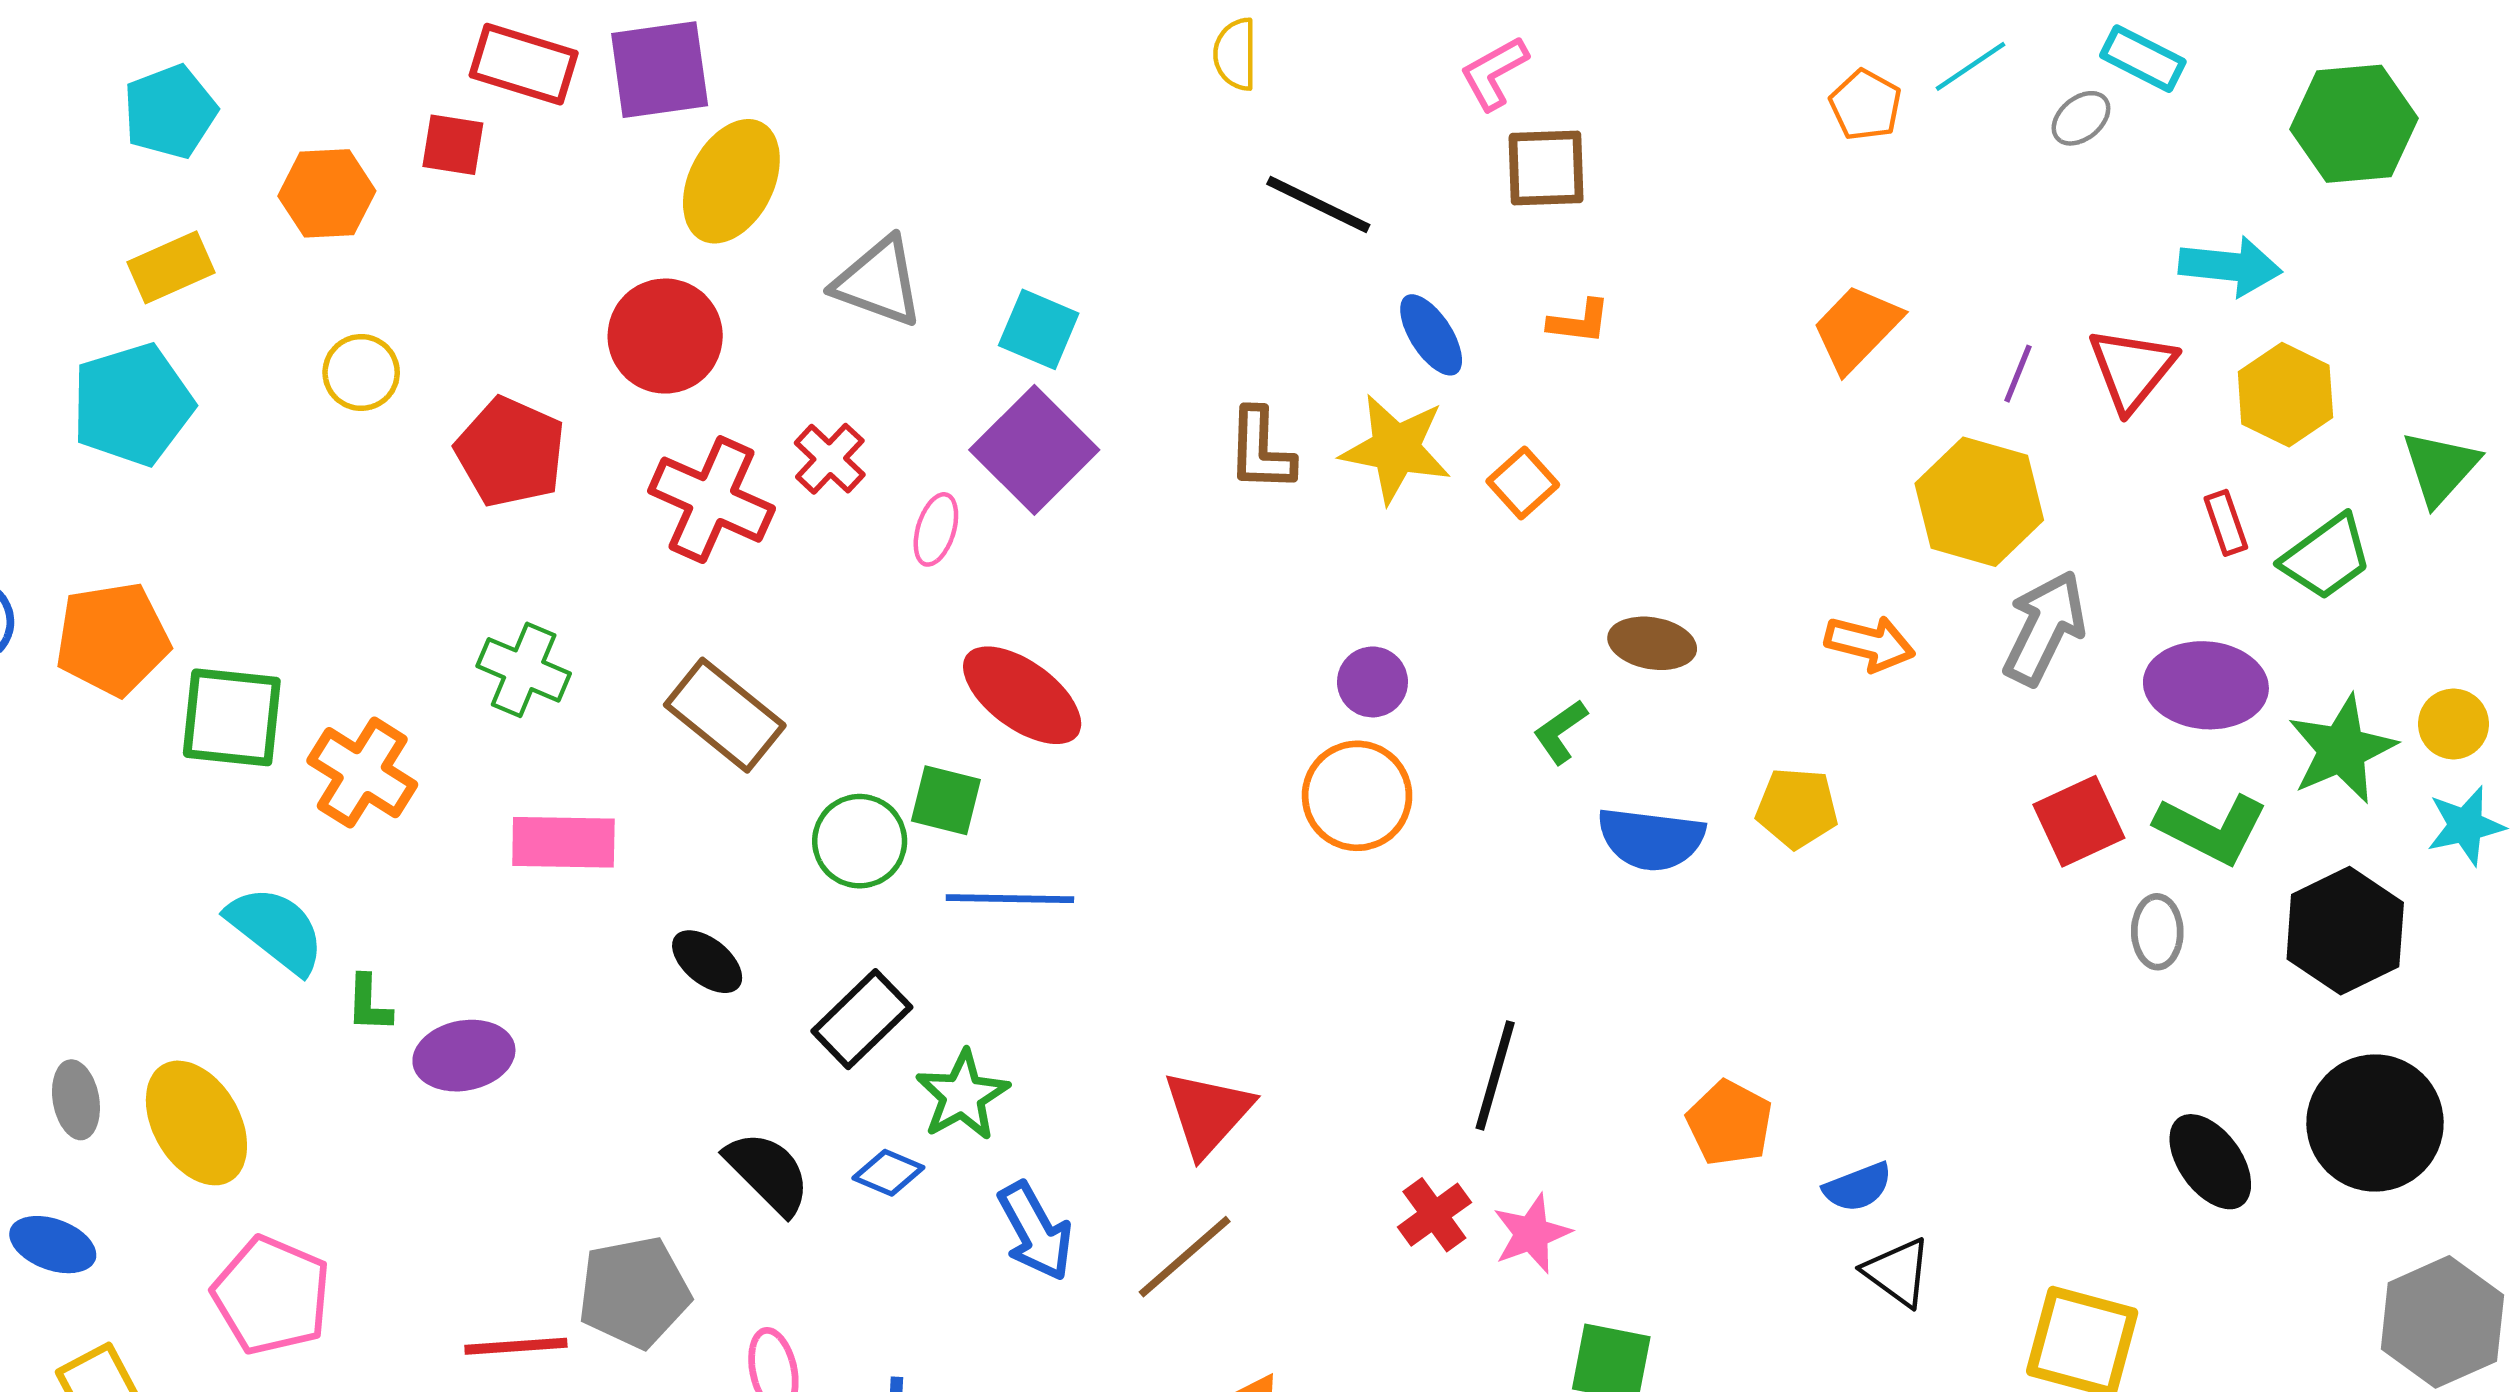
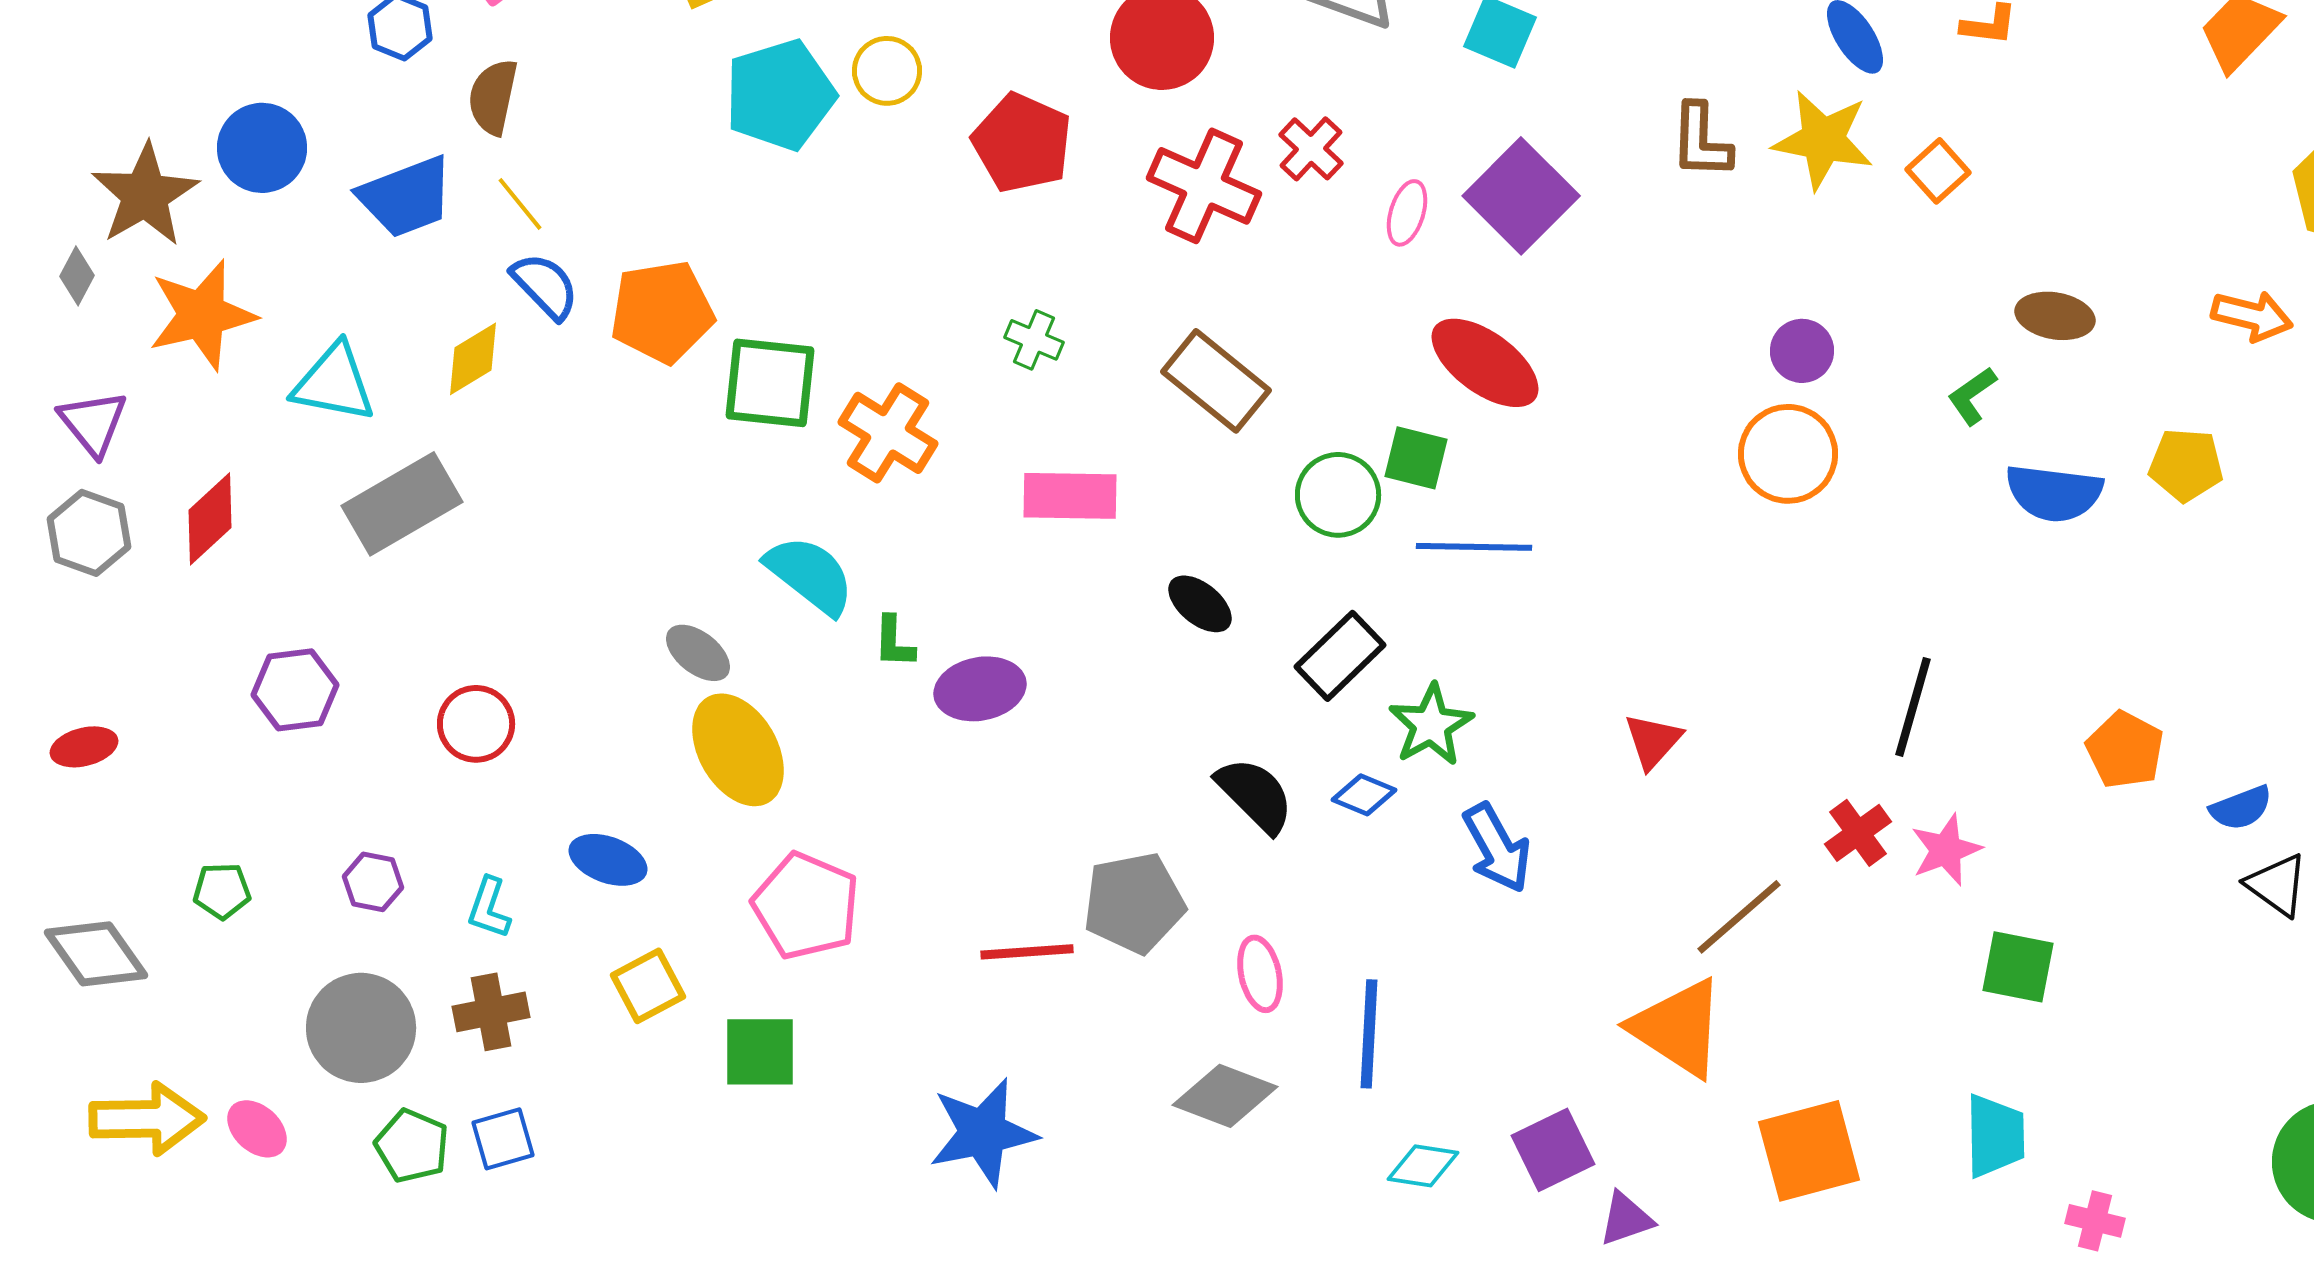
cyan pentagon: (132, 405) -> (780, 95), moved
purple square: (1034, 450) -> (1521, 196), moved
green cross: (524, 670) -> (1034, 340), size x0.7
gray ellipse: (76, 1100) -> (698, 653), moved, turned -42
red triangle: (1208, 1113) -> (1653, 741), size x0.7
brown line: (1185, 1257) -> (1739, 917), moved

